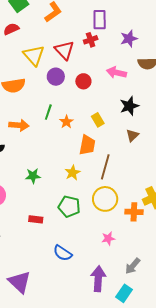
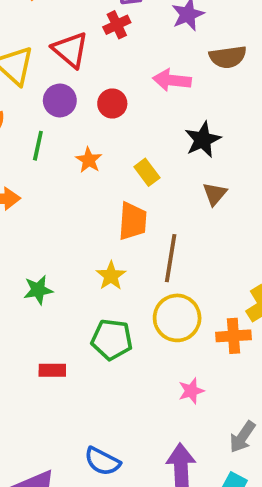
green line: (48, 112) -> (38, 146), moved
orange star: (66, 122) -> (89, 160), moved
blue semicircle: (63, 253) -> (102, 461), moved

